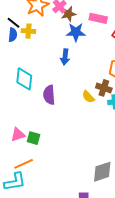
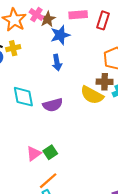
purple semicircle: (49, 95) -> (53, 105), turned -84
yellow semicircle: (88, 97) -> (92, 95), size x1.6
green square: (34, 138) -> (50, 152), turned -32

